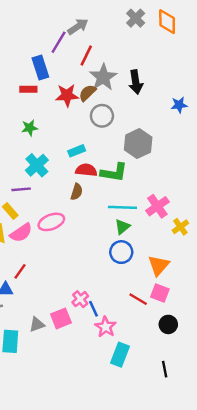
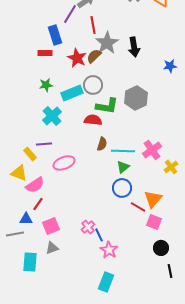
red line: (86, 55) -> (93, 25), turned -36
red star: (67, 95) -> (77, 58), turned 30
gray circle: (102, 116) -> (93, 85), moved
cyan rectangle: (77, 151) -> (72, 93), moved, size x1.5
green L-shape: (114, 172) -> (107, 106), moved
purple line: (21, 189) -> (44, 144), moved
brown semicircle: (77, 192) -> (102, 144), moved
pink semicircle: (21, 233) -> (35, 185), moved
red line: (138, 299) -> (138, 207), moved
pink square: (61, 318) -> (51, 226), moved
cyan rectangle: (120, 355) -> (106, 282), moved
black line: (165, 369) -> (170, 271), moved

